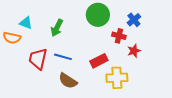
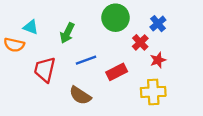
red cross: (119, 36) -> (140, 42), turned 32
blue line: (63, 57) -> (86, 60), moved, turned -36
yellow cross: (117, 78) -> (153, 92), moved

